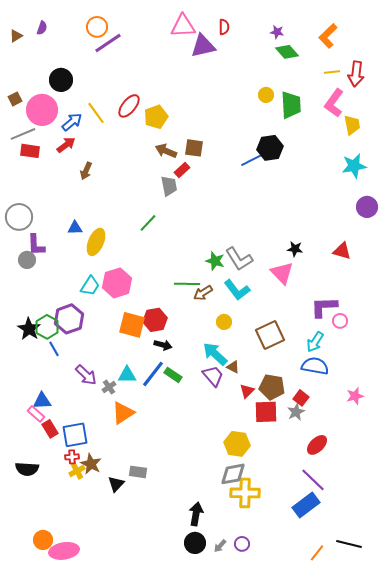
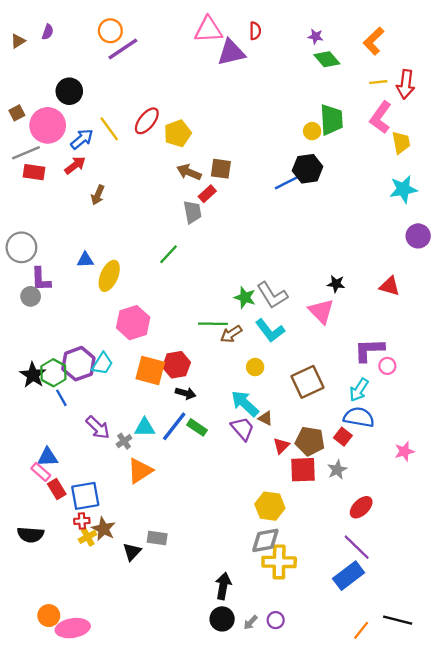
yellow circle: (266, 95) -> (312, 131), moved
cyan trapezoid: (90, 286) -> (102, 364), moved
red square: (301, 398) -> (343, 437), moved

